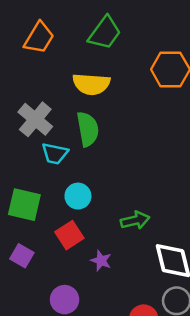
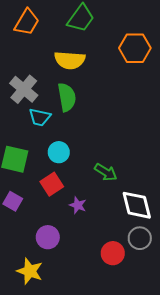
green arrow: (135, 220) -> (106, 172), turned 45

